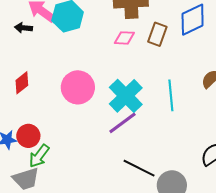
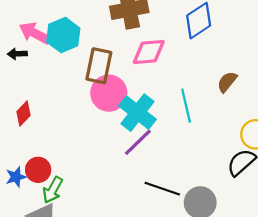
brown rectangle: (157, 34) -> (99, 66), moved, size x1.4
pink diamond: (124, 38) -> (149, 52), moved, size x1.5
pink circle: (78, 87) -> (109, 93), moved

